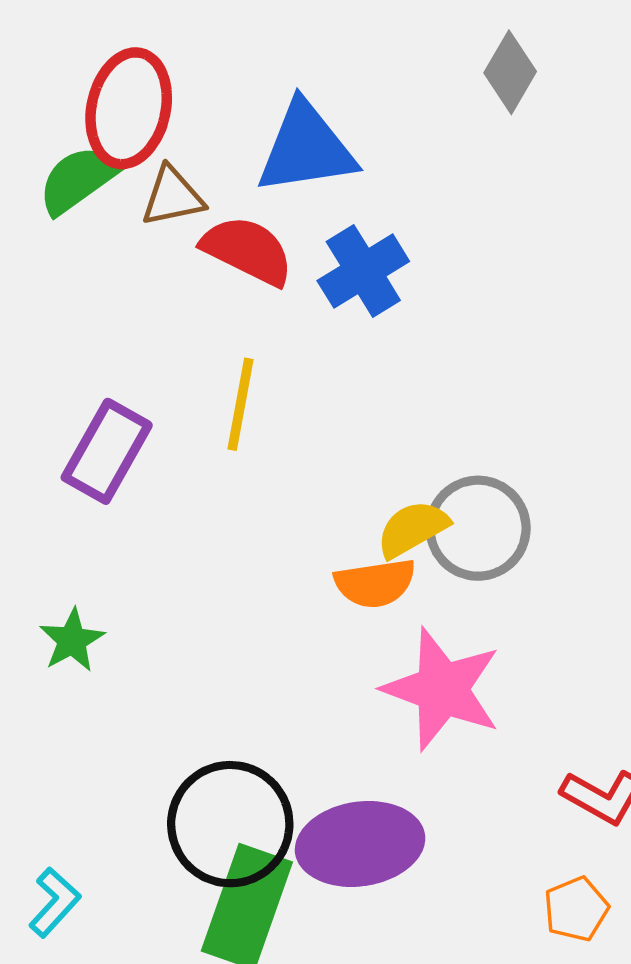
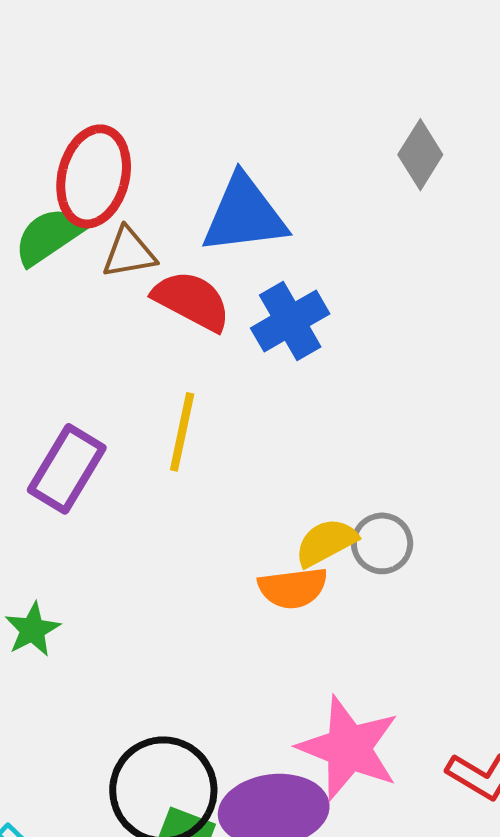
gray circle: (478, 528) -> (382, 543), size x0.7
pink star: (442, 689) -> (349, 748), moved

